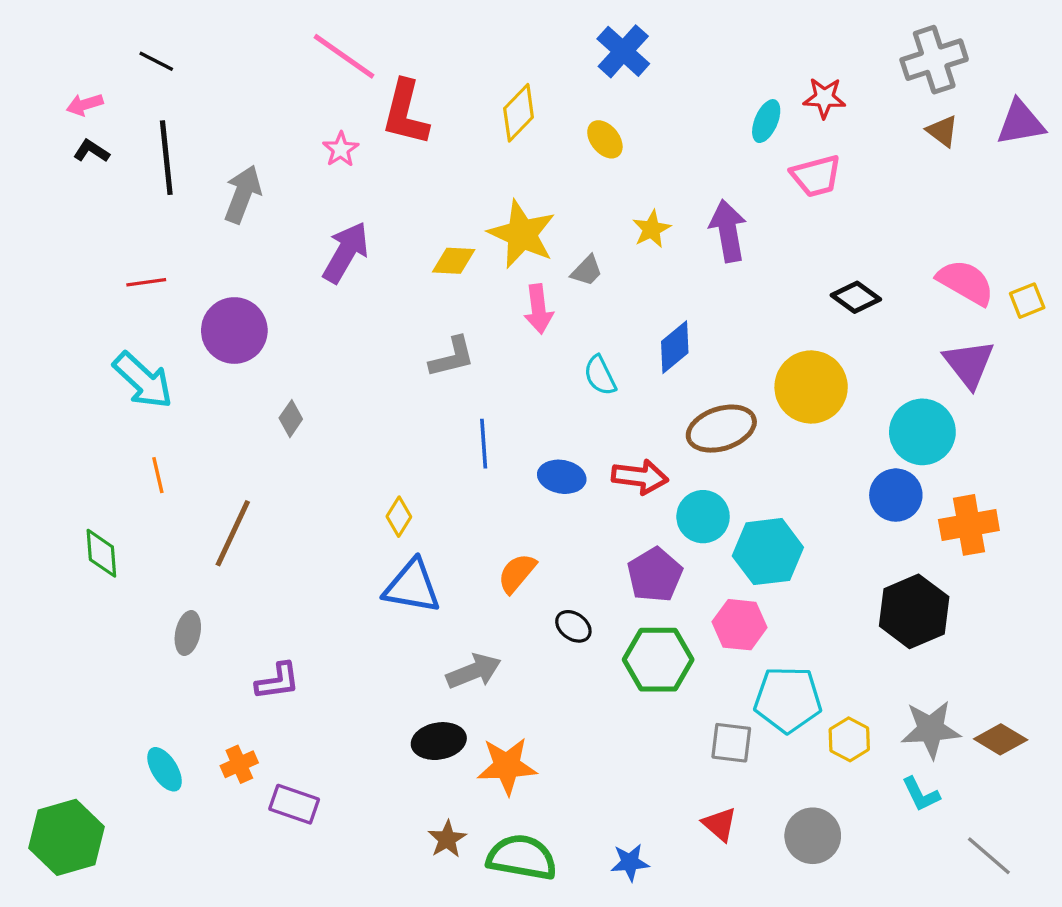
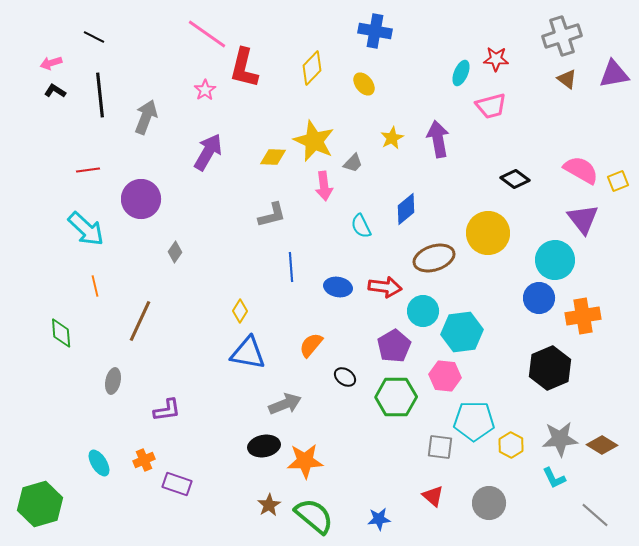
blue cross: (623, 51) -> (375, 31), turned -32
green semicircle: (522, 857) -> (314, 516), turned 30

